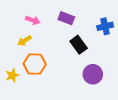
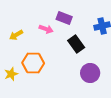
pink arrow: (33, 20) -> (46, 29), moved
yellow arrow: (24, 41) -> (16, 35), moved

